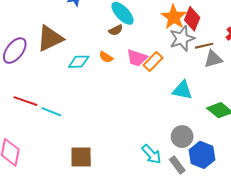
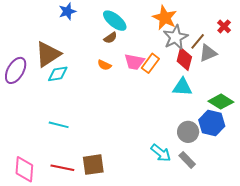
red diamond: (192, 19) -> (184, 59), moved
brown line: (204, 46) -> (198, 41), turned -30
cyan diamond: (79, 62) -> (58, 74), moved
red line: (25, 101) -> (62, 168), moved
blue hexagon: (202, 155) -> (212, 123), moved

